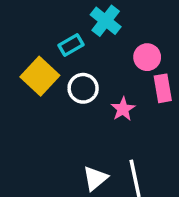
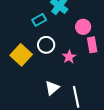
yellow square: (40, 76) -> (21, 55), moved
white triangle: (95, 178) -> (52, 88), moved

